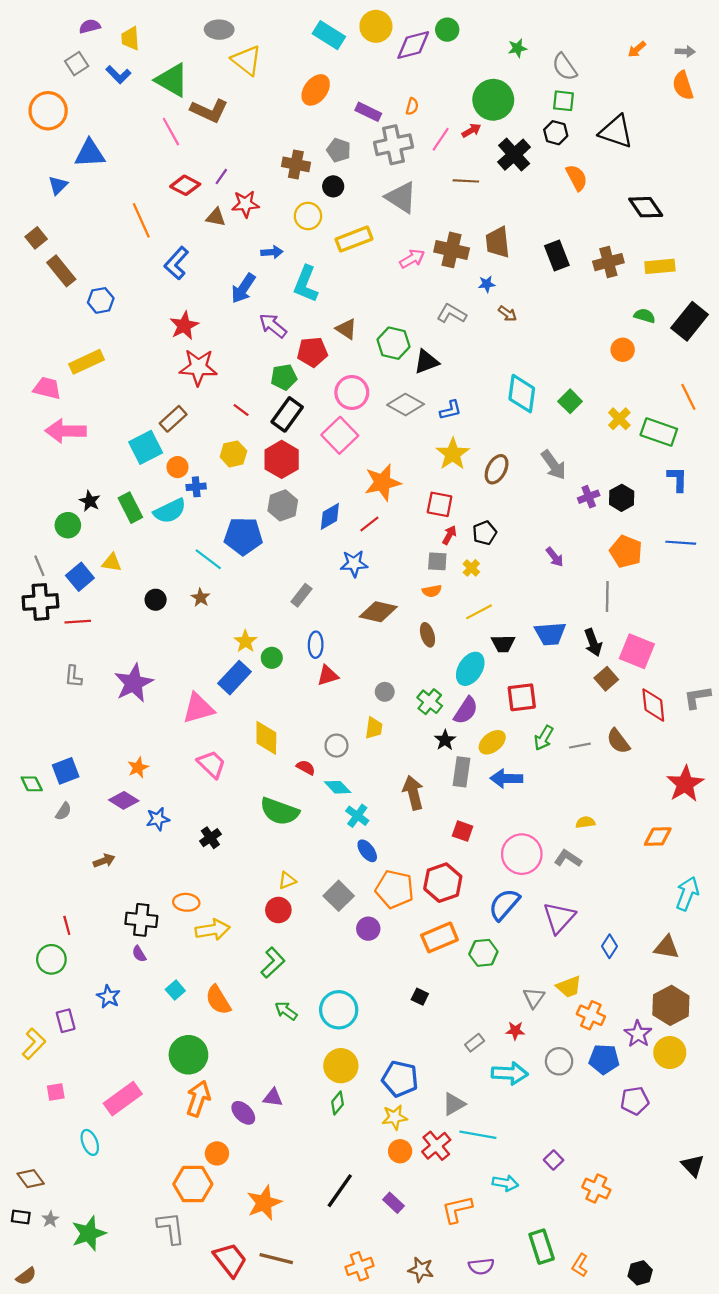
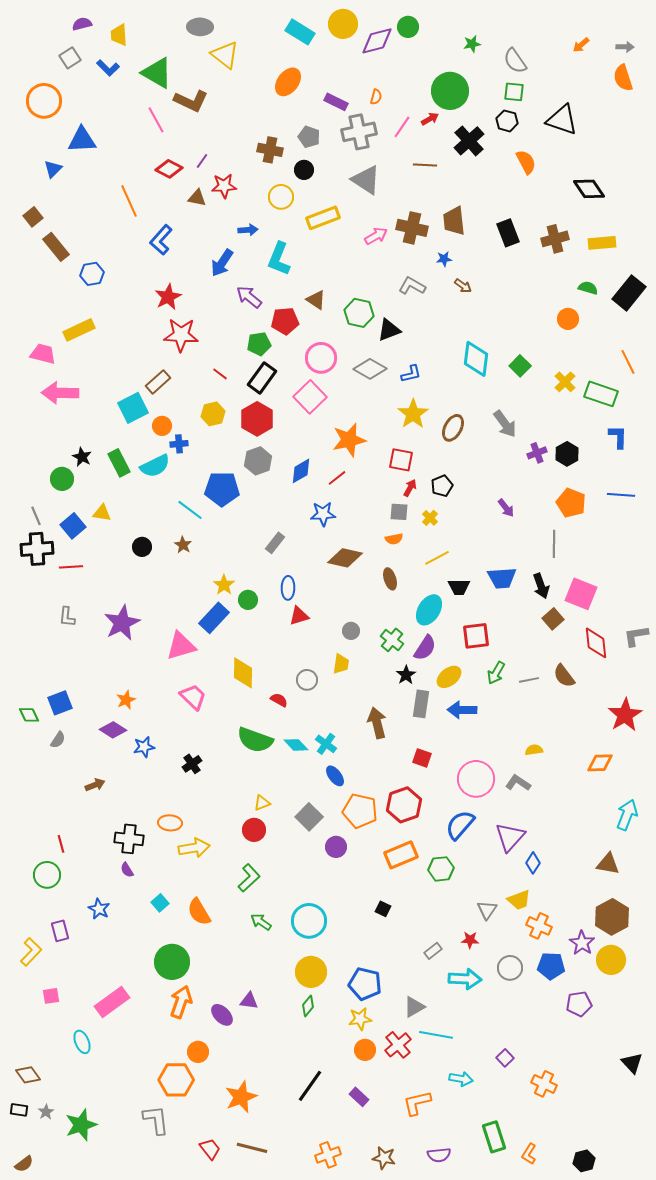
cyan diamond: (338, 787) -> (296, 745), moved
blue diamond: (609, 946) -> (533, 863), moved
red trapezoid: (230, 1260) -> (210, 1149), size x0.7

